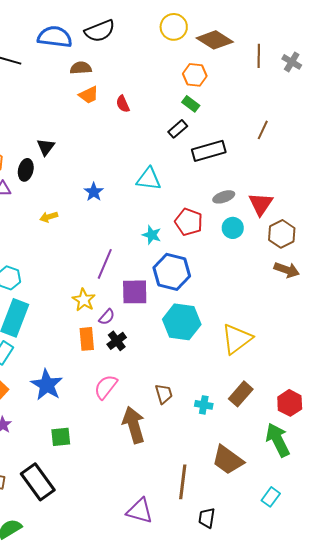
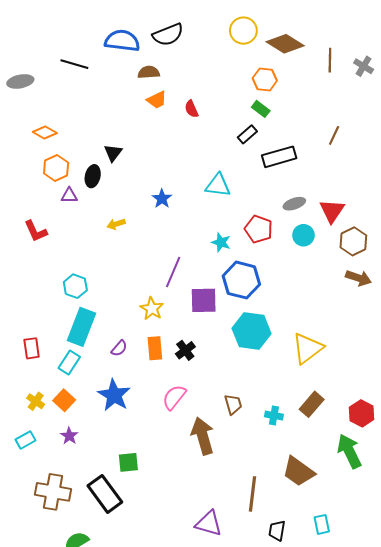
purple semicircle: (107, 317) -> (119, 348), moved
green square: (61, 437) -> (128, 462), moved
cyan rectangle: (271, 497) -> (322, 524), moved, turned -48

